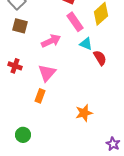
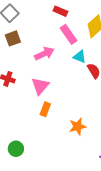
brown square: (20, 26) -> (13, 38), turned -35
orange rectangle: (40, 96) -> (45, 109), moved

